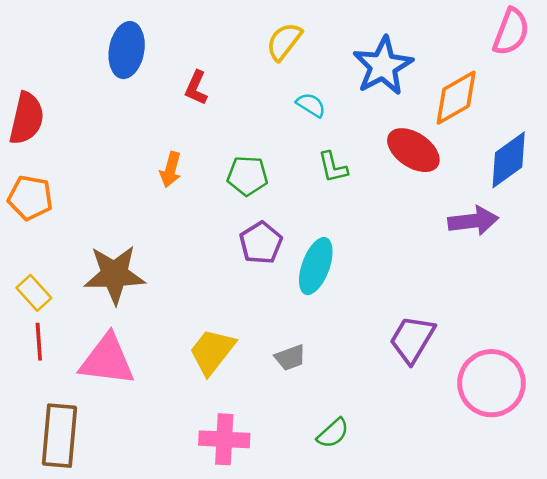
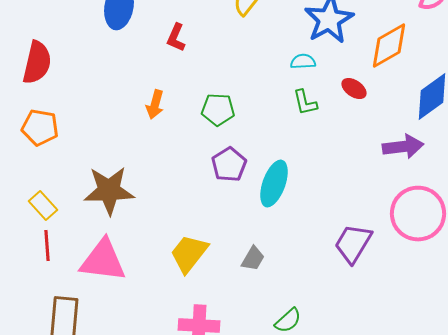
cyan semicircle: (311, 105) -> (303, 62), moved, turned -35
red ellipse: (413, 150) -> (354, 89), size x0.6
green L-shape: (333, 167) -> (305, 103), moved
gray trapezoid: (290, 358) -> (253, 259), turned -40
pink circle: (491, 383) -> (418, 214), moved

